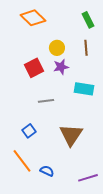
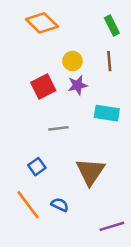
blue semicircle: (47, 171) -> (60, 205), moved

